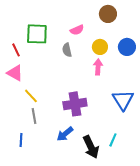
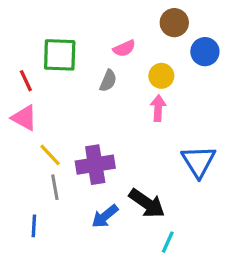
blue circle: (127, 47) -> (205, 52), moved
gray semicircle: (67, 50) -> (108, 81), turned -144
purple cross: (75, 104) -> (95, 165), moved
cyan line: (113, 140) -> (168, 242), moved
black arrow: (91, 147) -> (147, 203), moved, turned -30

